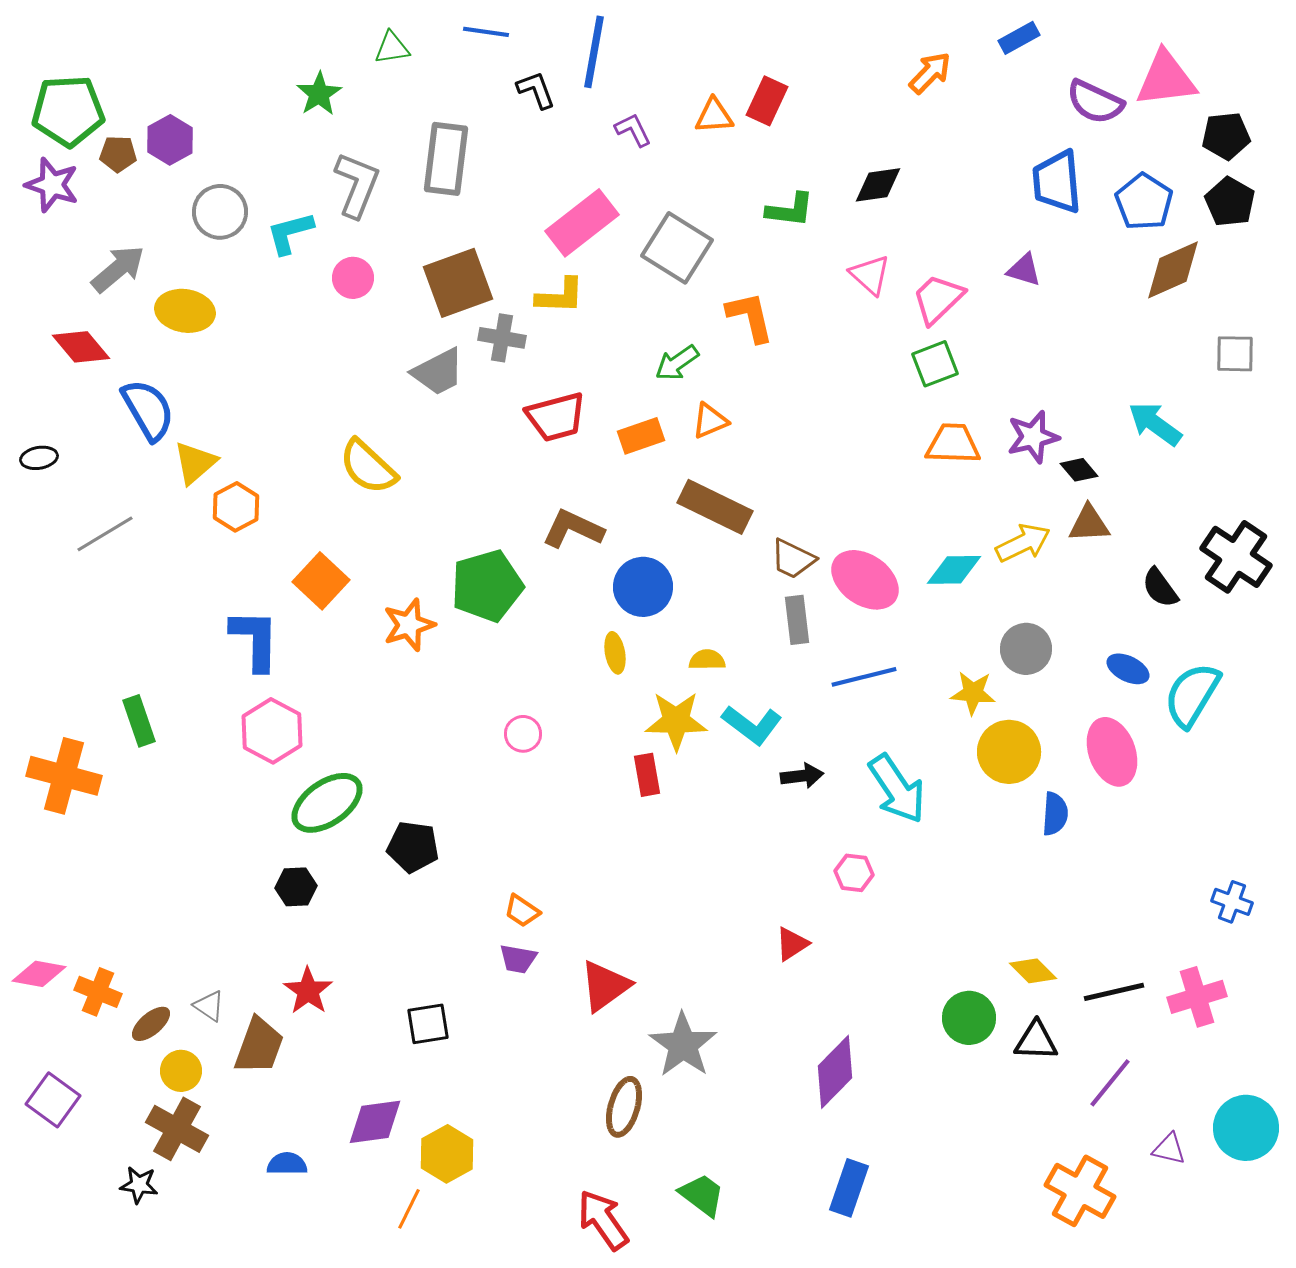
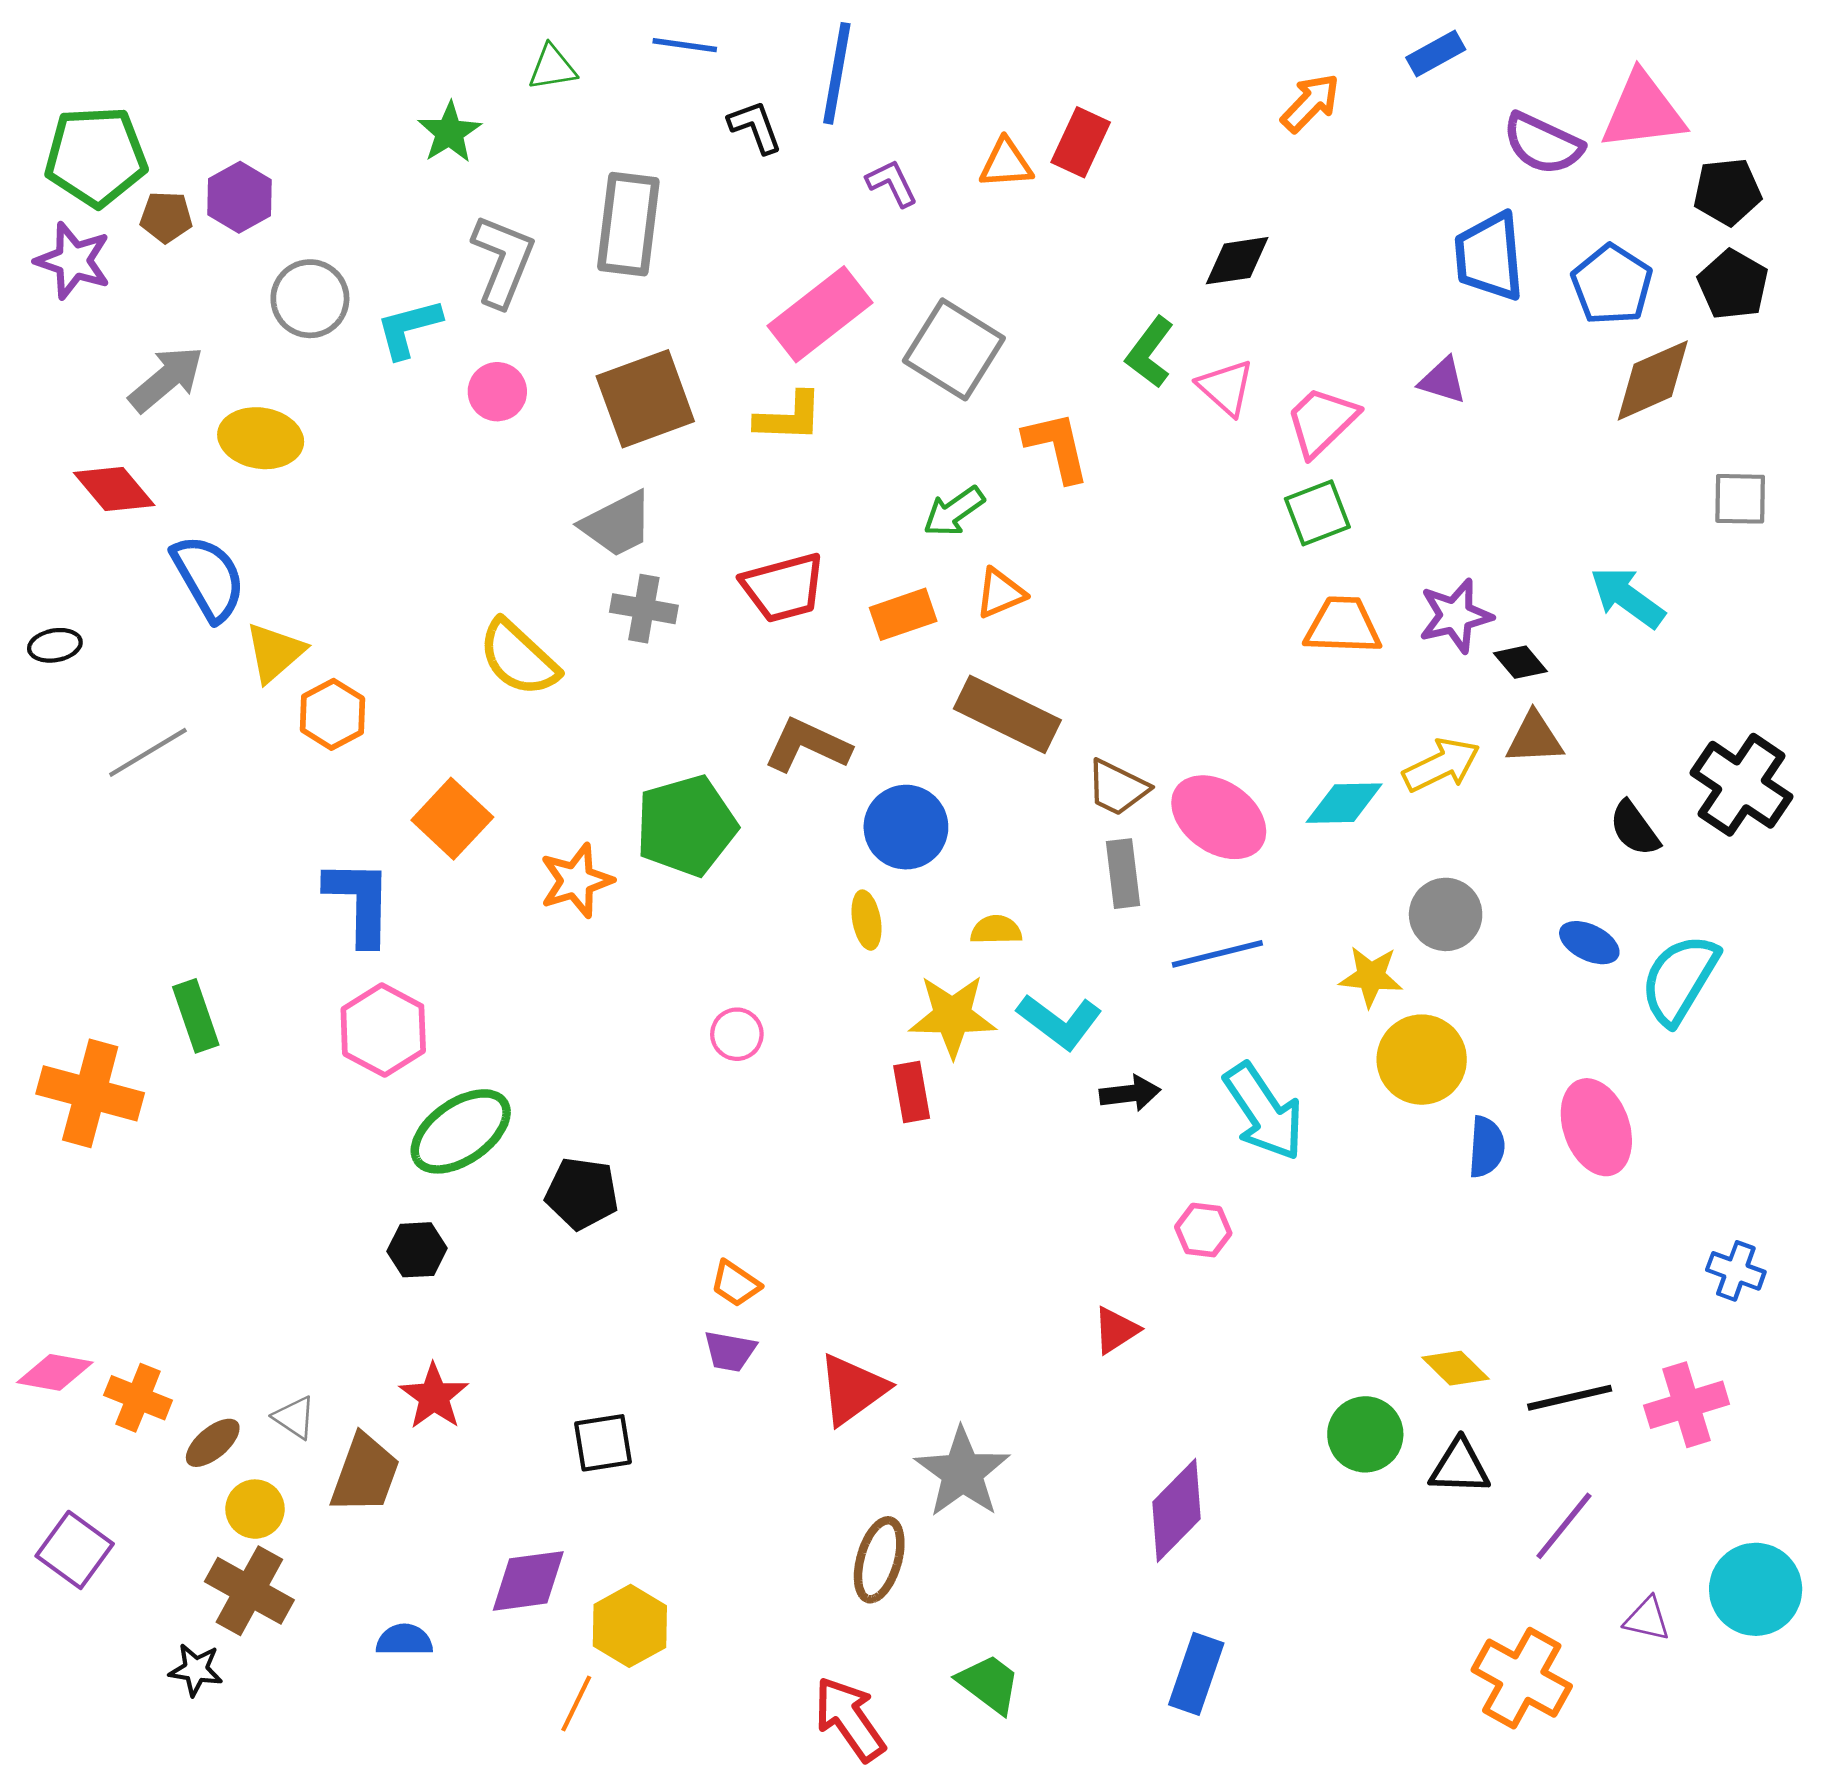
green L-shape: (790, 210) -> (1150, 352), moved, turned 120
gray cross: (502, 338) -> (644, 609), moved
pink ellipse: (1112, 752) -> (1596, 1127), moved

